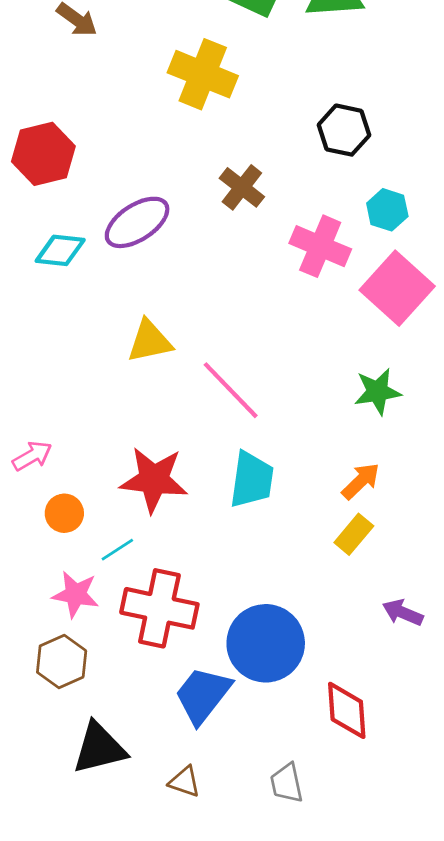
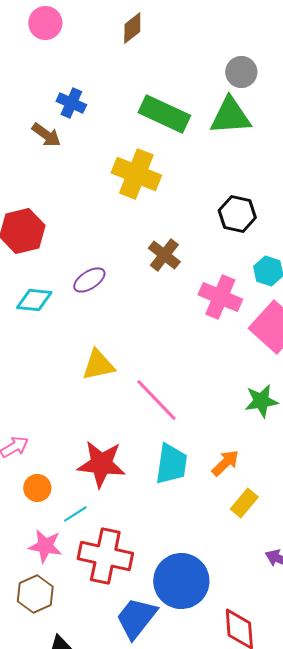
purple ellipse: (137, 222) -> (89, 280), size x0.7
orange arrow: (361, 481) -> (225, 463), moved

